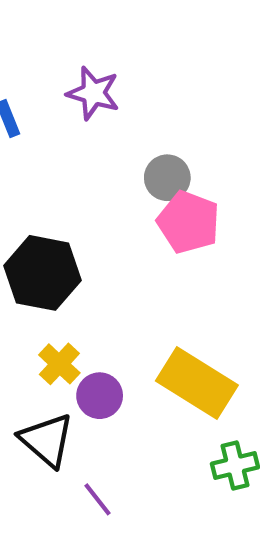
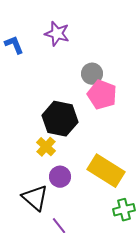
black hexagon: (42, 273) -> (60, 119), moved
yellow cross: (59, 364) -> (46, 147), moved

